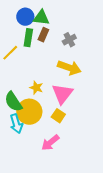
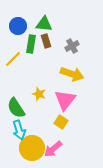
blue circle: (25, 17) -> (18, 26), moved
brown rectangle: (43, 35) -> (46, 41), turned -40
yellow circle: (29, 112) -> (32, 148), moved

